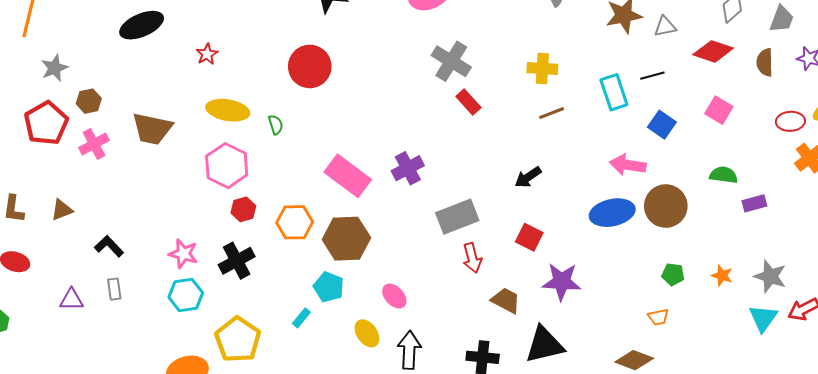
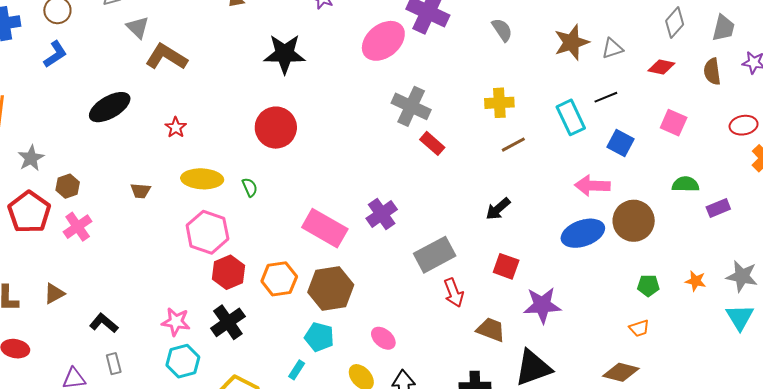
red diamond: (713, 51) -> (661, 67), size x0.7
brown trapezoid: (152, 129) -> (140, 191), moved, size x0.5
red hexagon: (243, 209) -> (228, 272), size x1.4

